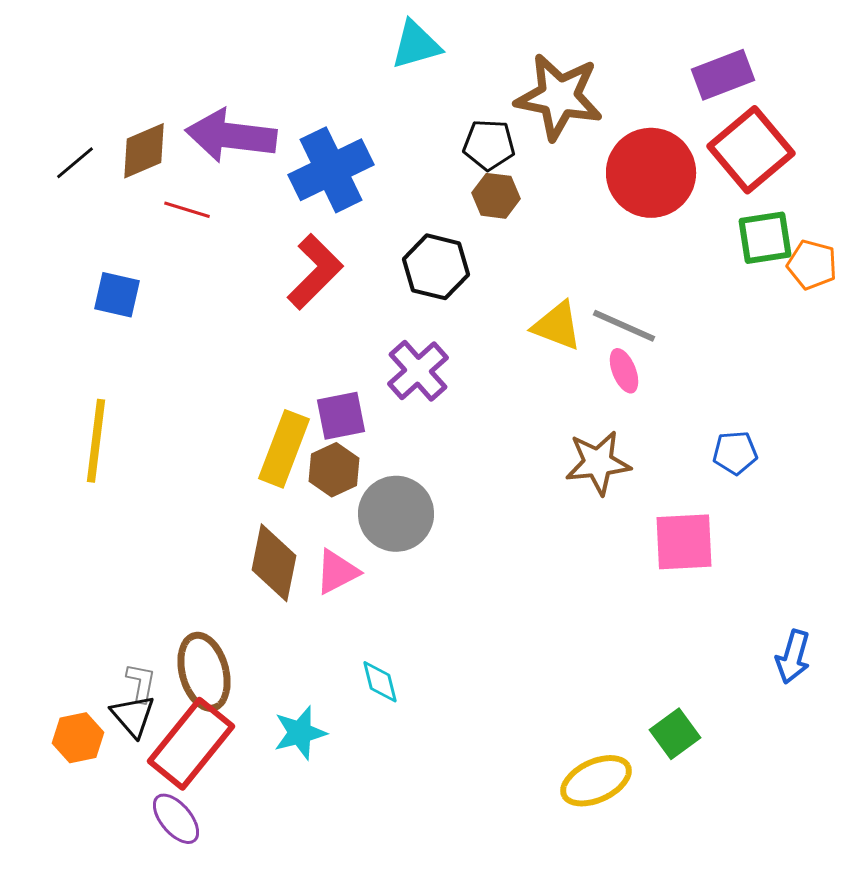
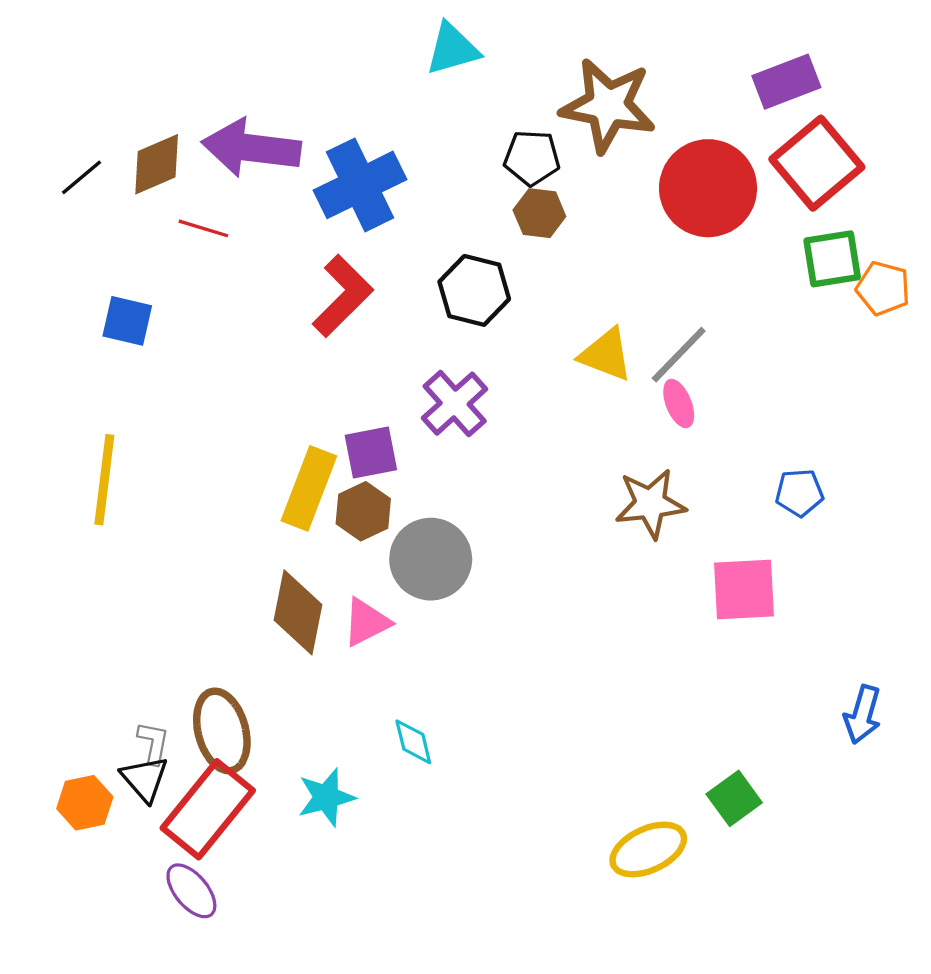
gray line: (624, 326) -> (679, 355), turned -70

